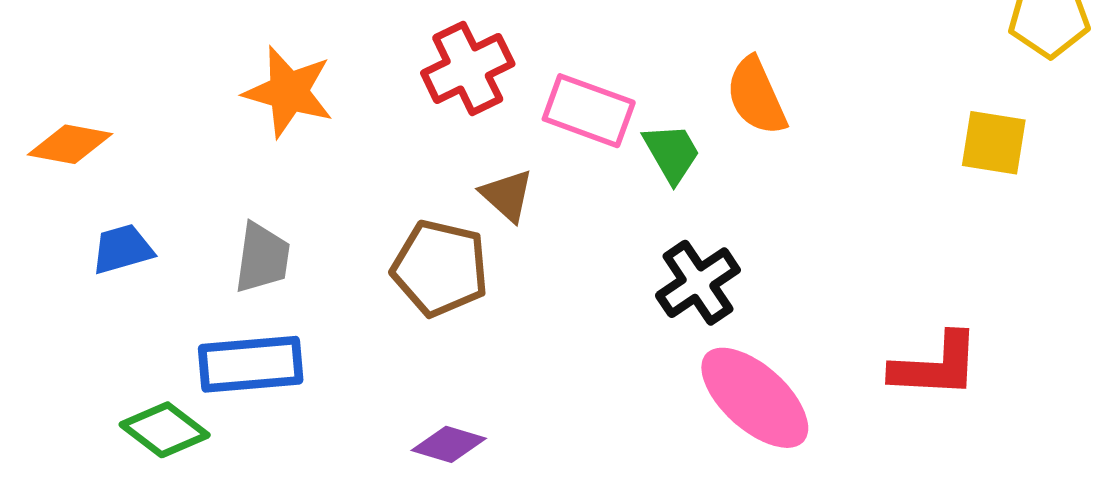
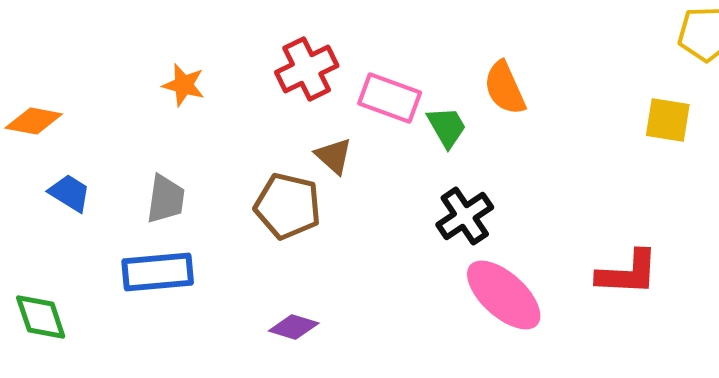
orange star: (289, 92) -> (184, 85), size x0.7
blue trapezoid: (122, 249) -> (70, 193), turned 48
green diamond: (165, 430) -> (41, 317), moved, turned 34

